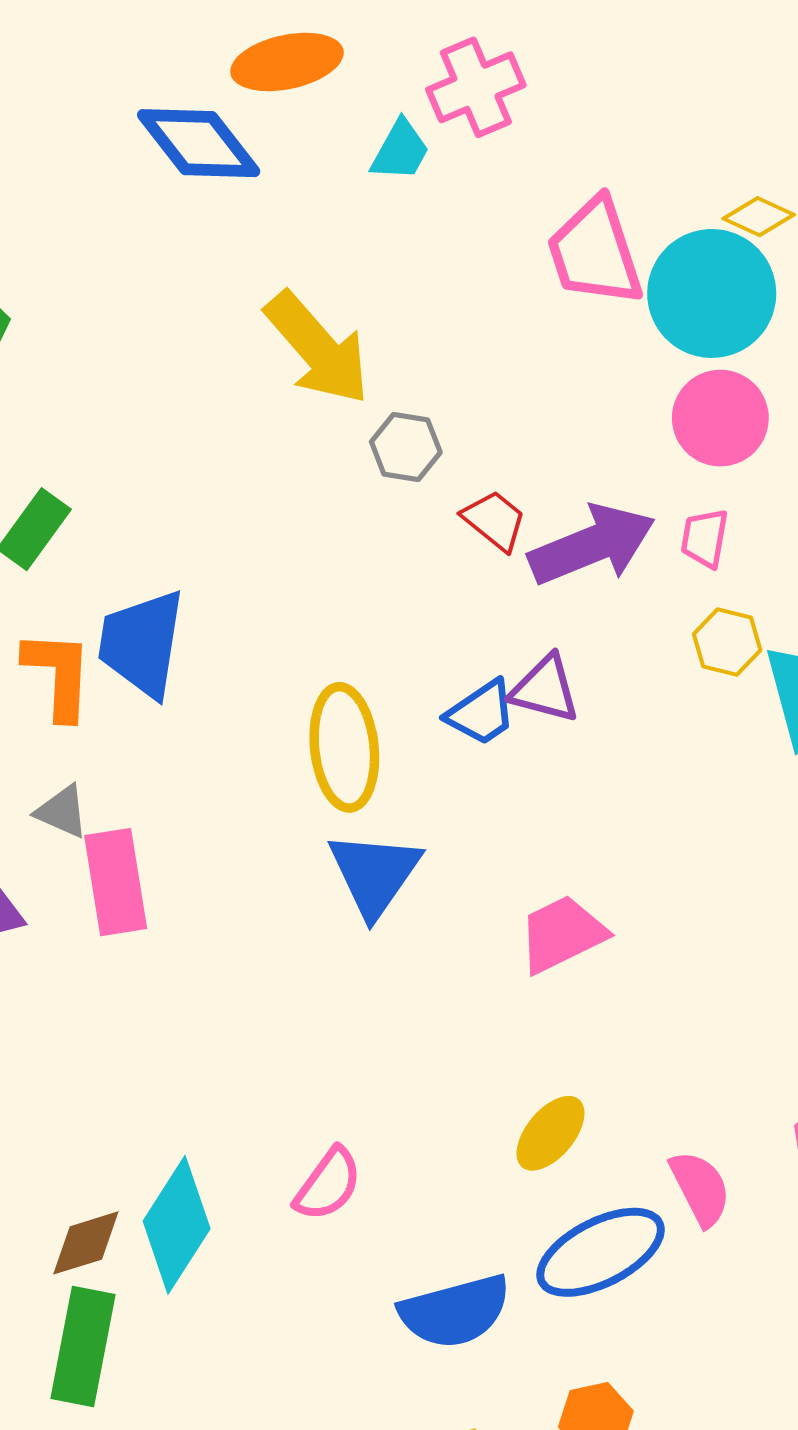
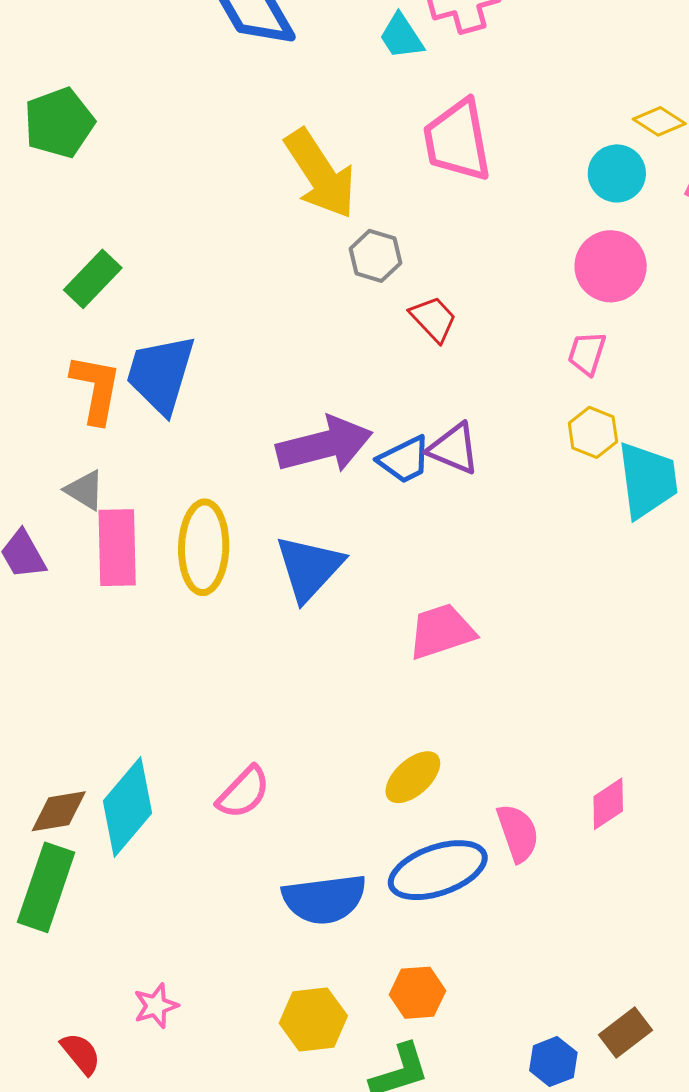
cyan trapezoid: (400, 150) -> (401, 36), turned 110
pink trapezoid: (595, 252) -> (457, 140), moved
cyan circle: (712, 293) -> (617, 173), size x0.6
purple arrow: (592, 545) -> (324, 445), moved
yellow ellipse: (344, 747) -> (204, 547), moved

